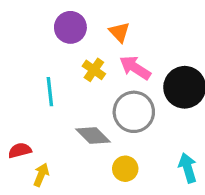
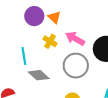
orange triangle: (119, 32) -> (54, 17), moved
gray diamond: (93, 135) -> (39, 75), moved

